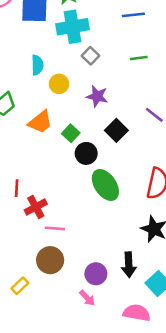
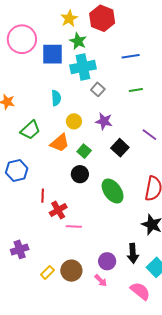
yellow circle: (59, 84) -> (74, 121), moved
black circle: (86, 153) -> (80, 174), moved
brown circle: (50, 260) -> (71, 271), moved
pink semicircle: (137, 313) -> (140, 291), turned 30

